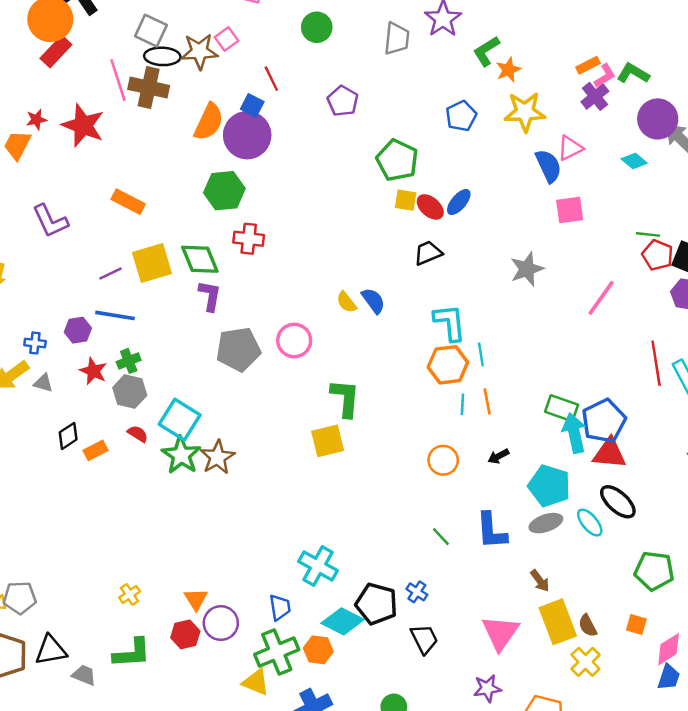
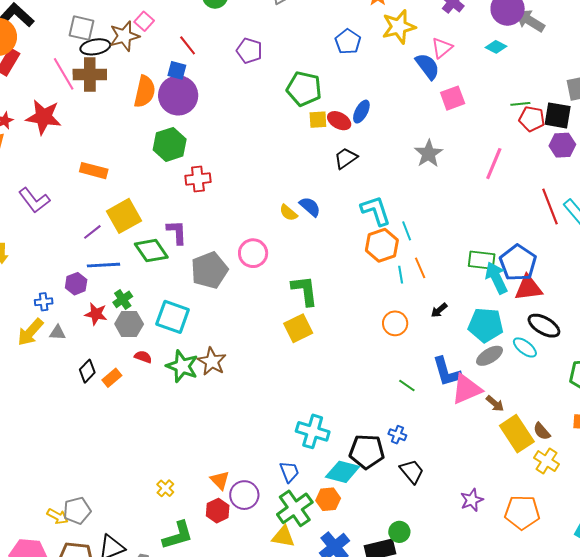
green diamond: (200, 259) -> (151, 251), moved
cyan square: (180, 420) -> (173, 317), moved
pink triangle: (500, 633) -> (466, 389), moved, turned 44

